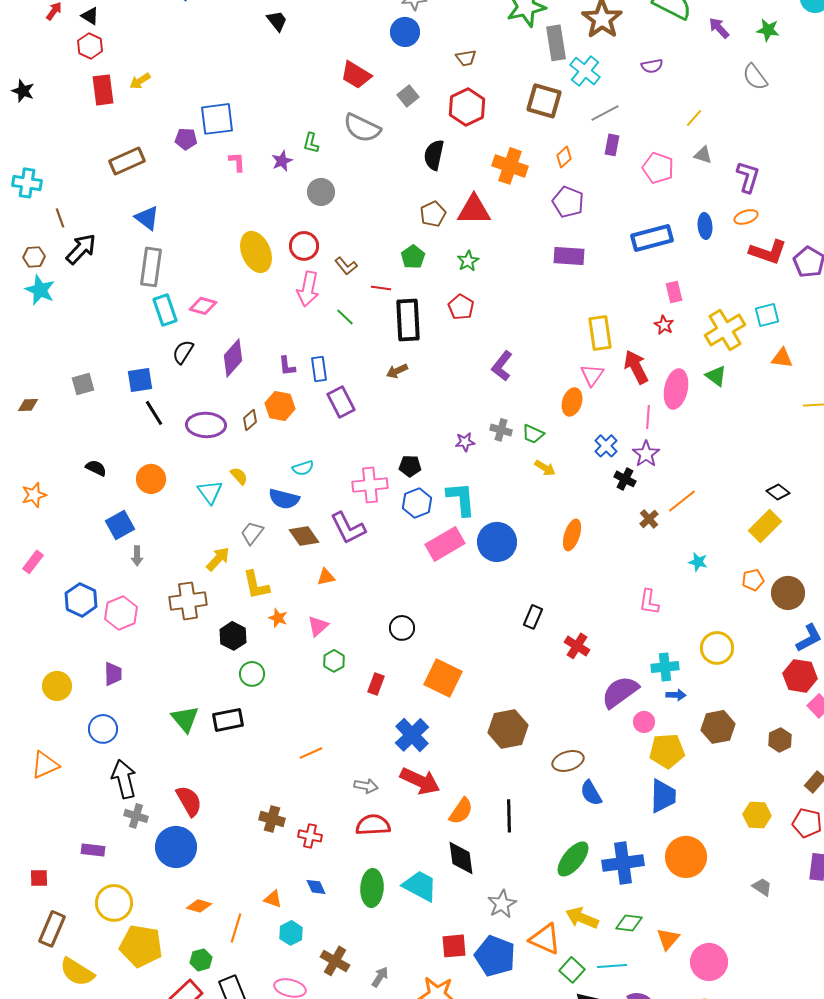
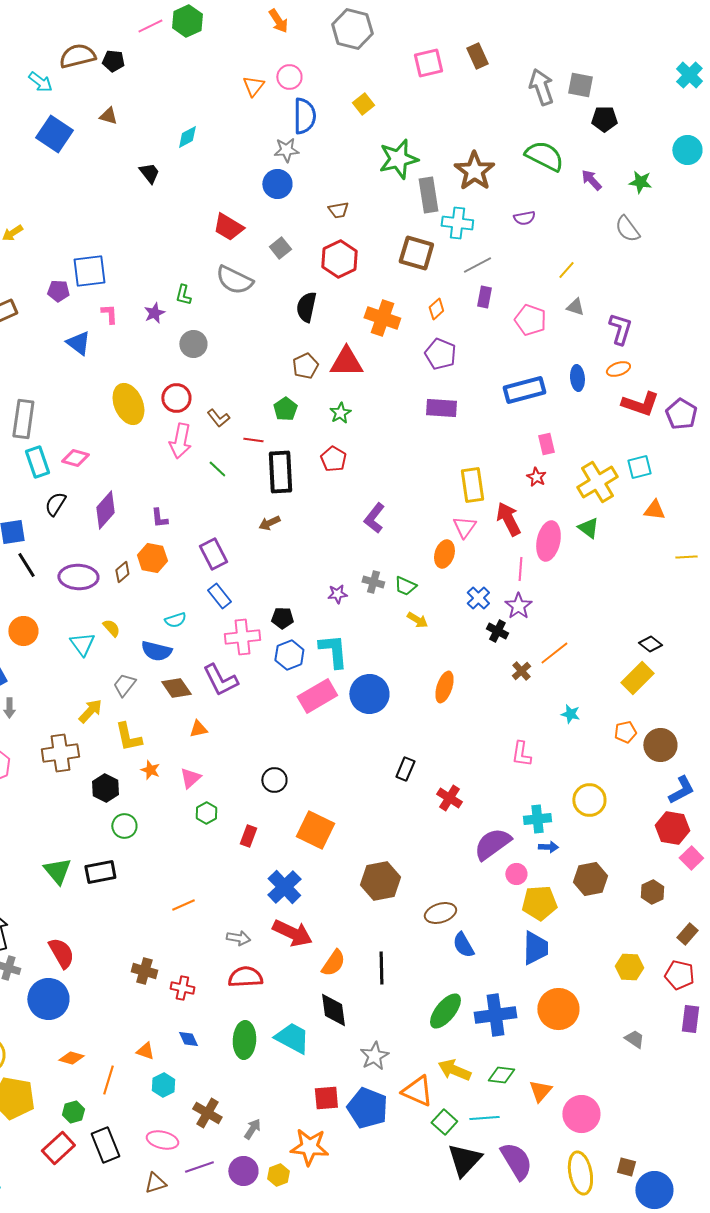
cyan cross: (585, 71) -> (457, 223), turned -32
blue triangle: (147, 218) -> (78, 343), moved
blue rectangle: (319, 369) -> (219, 596), moved, turned -30

